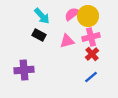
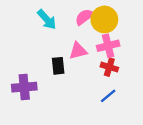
black rectangle: (39, 35) -> (58, 66), moved, turned 56
red cross: (92, 54) -> (109, 67), turned -32

